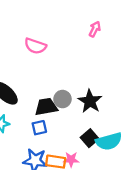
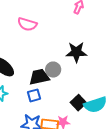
black star: (90, 101) -> (76, 52), moved, turned -30

